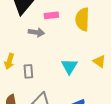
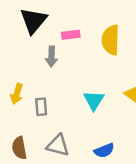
gray arrow: (36, 32) -> (51, 57), turned 84

